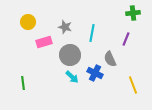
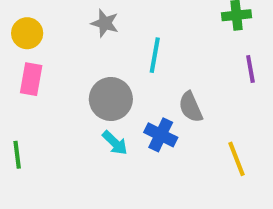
gray star: (65, 27) -> (105, 23), moved
purple line: (126, 39) -> (250, 69), moved, turned -32
pink rectangle: (44, 42) -> (31, 79), moved, turned -63

